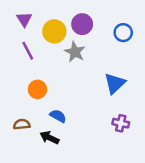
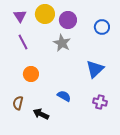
yellow circle: (54, 31) -> (45, 14), moved
blue semicircle: (58, 116) -> (64, 96), moved
brown semicircle: (22, 124) -> (18, 103), turned -72

